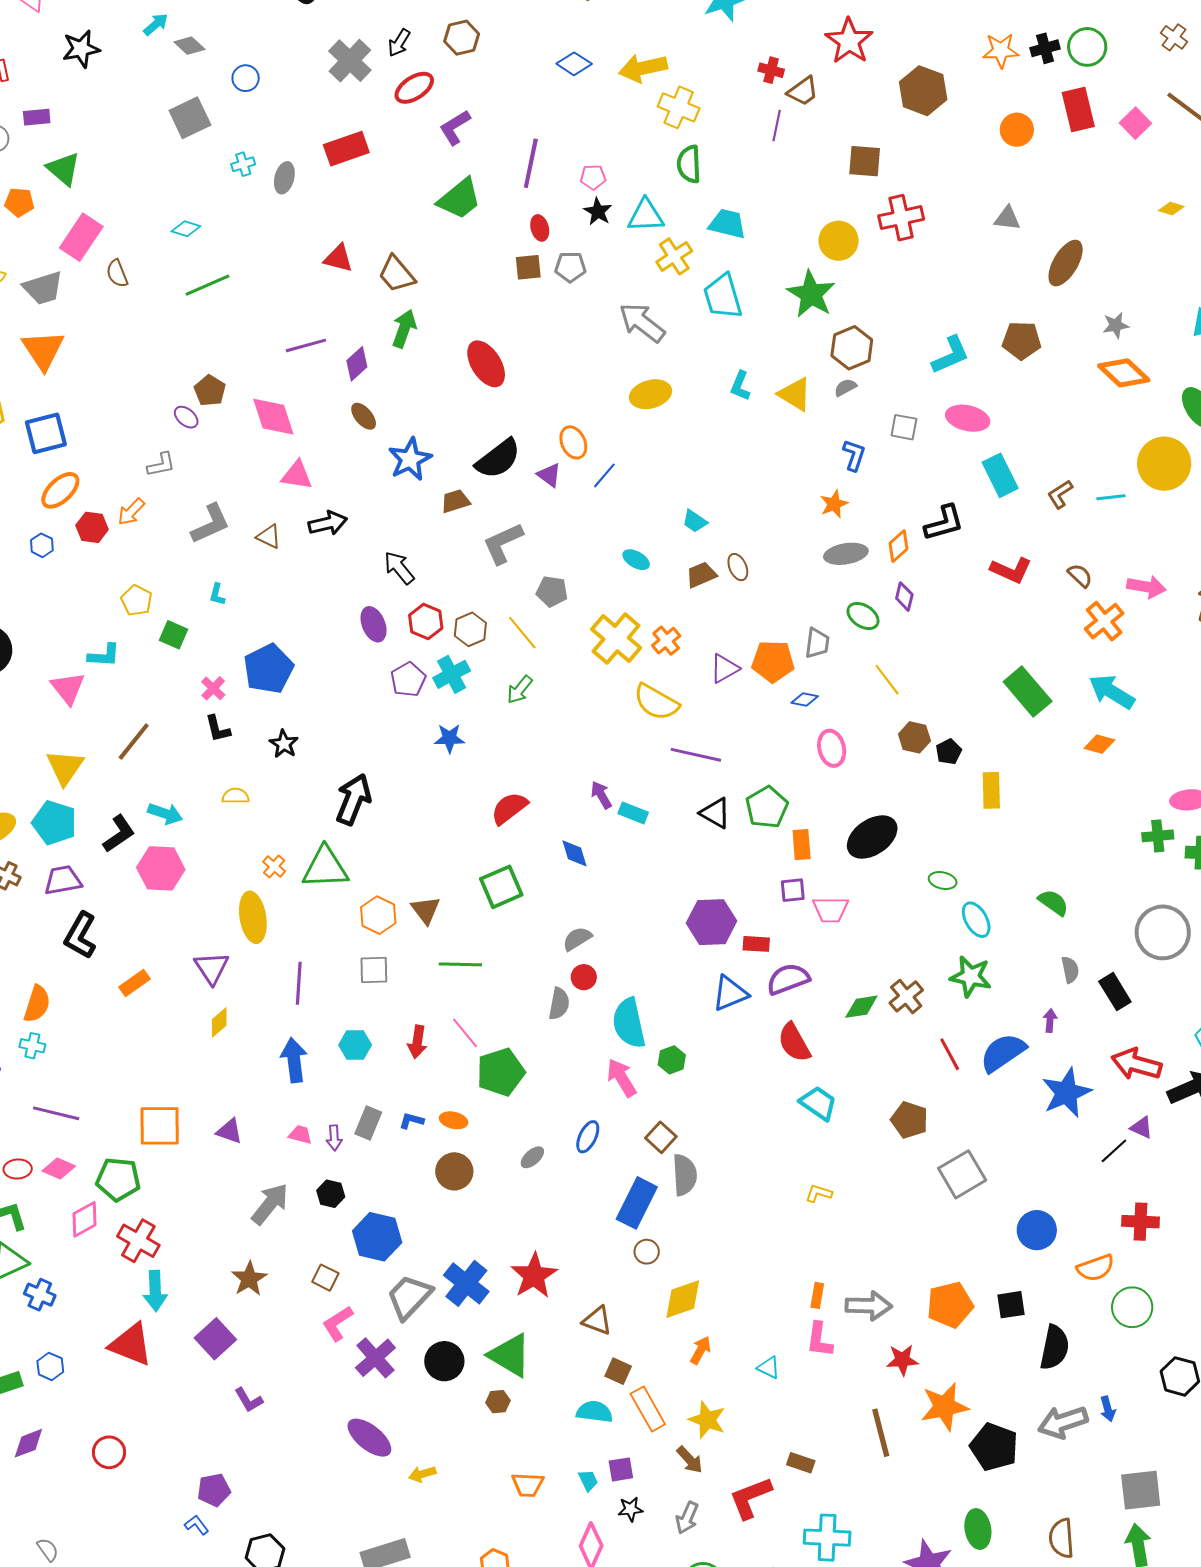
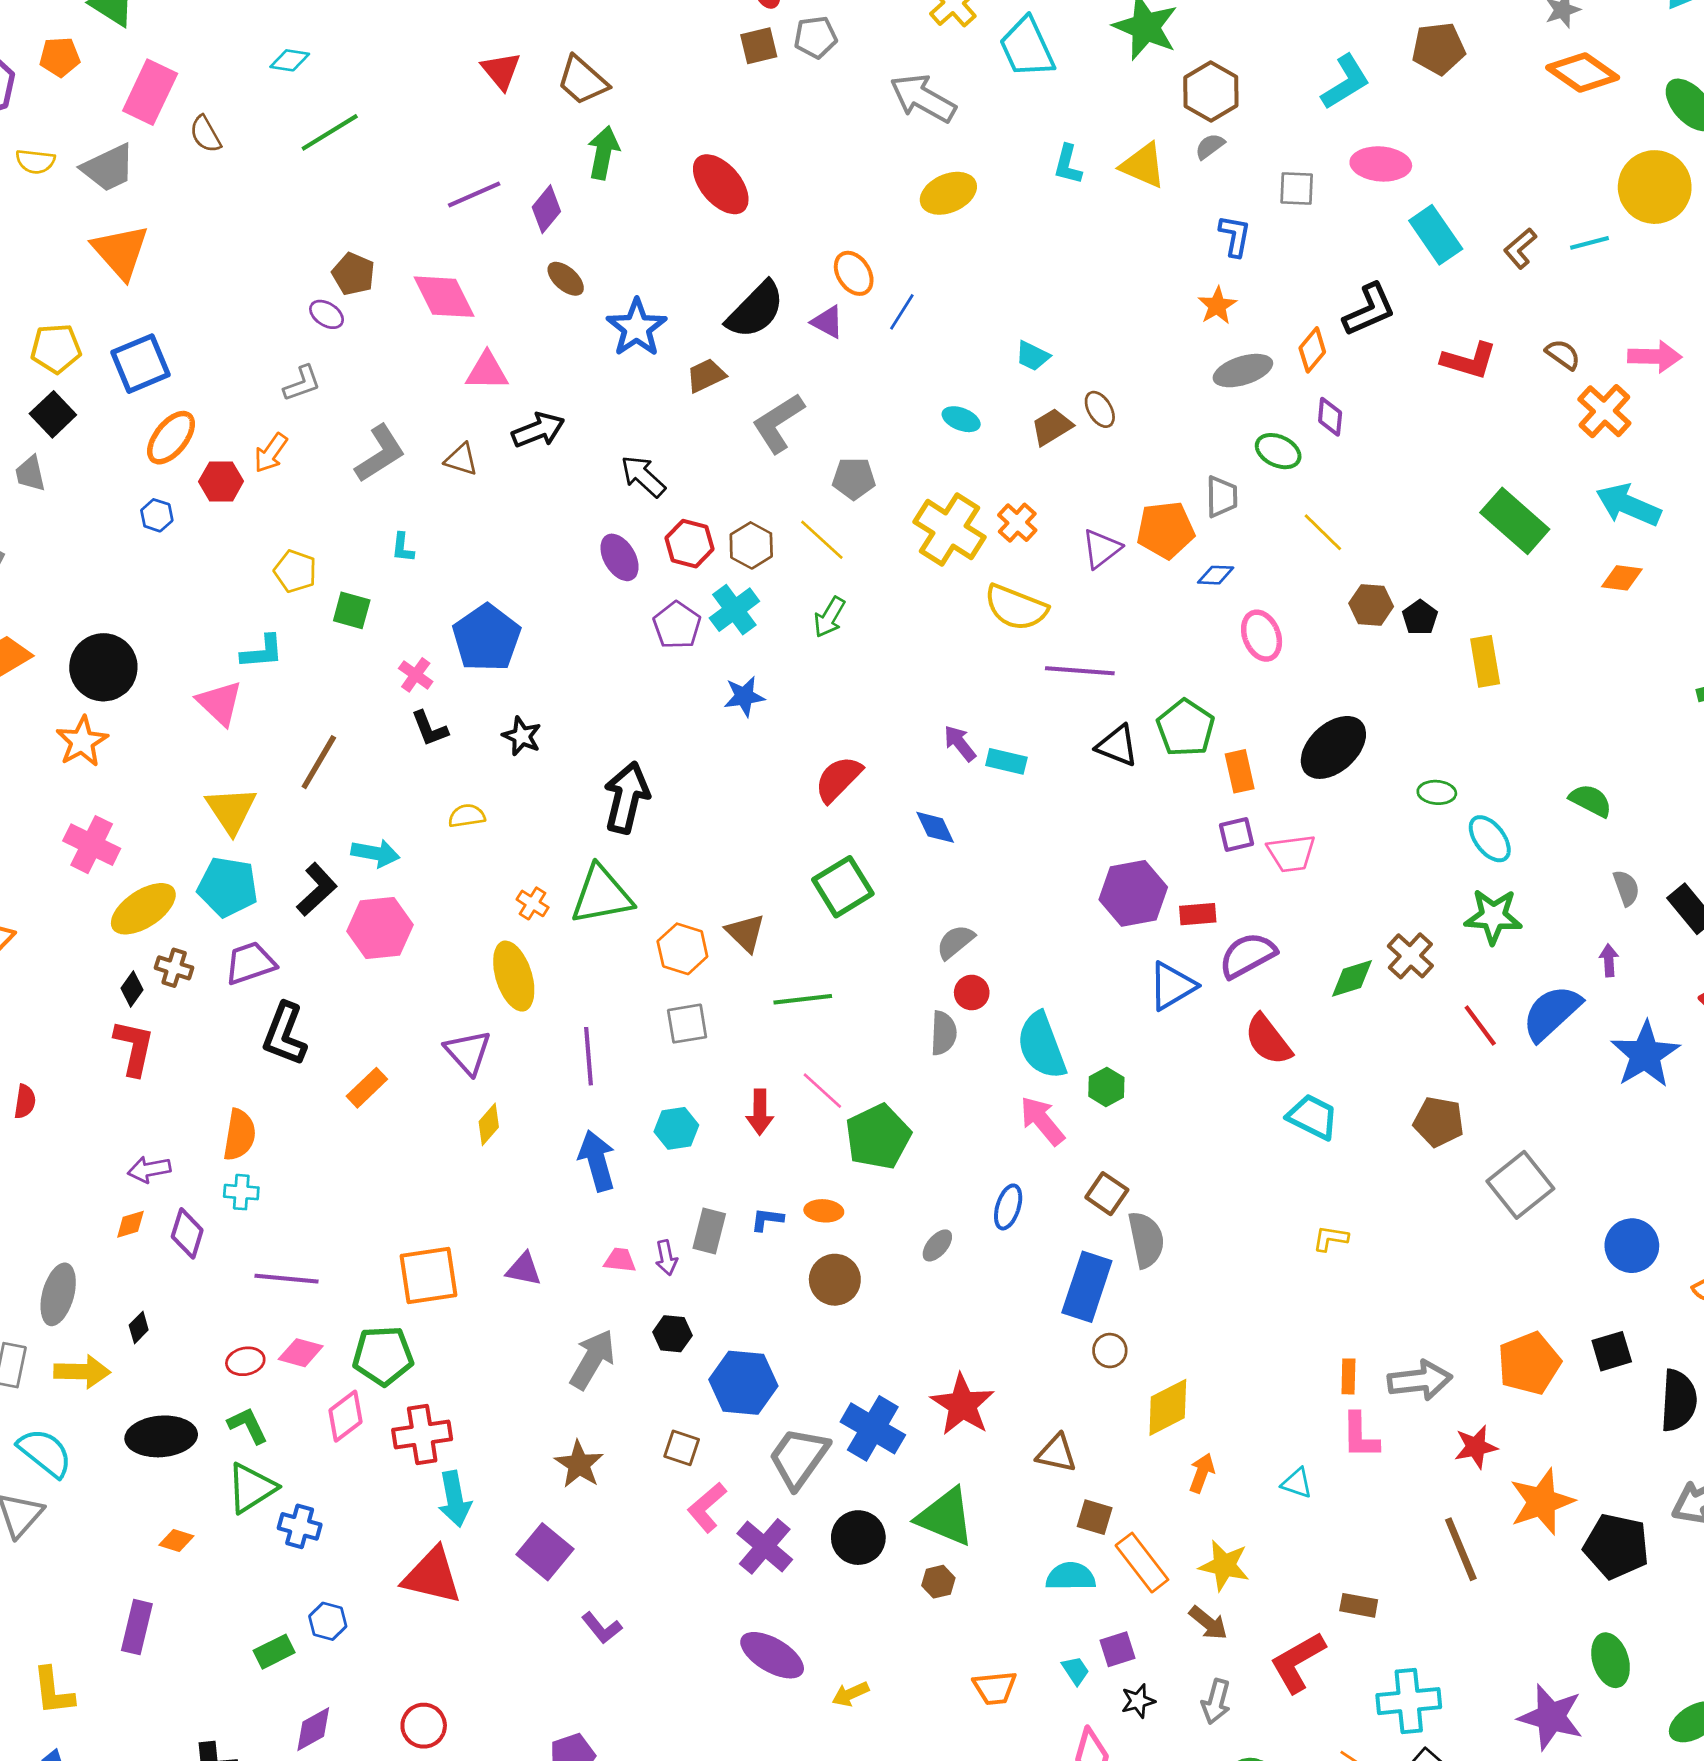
red triangle: (338, 258) -> (501, 71), turned 44
red cross: (138, 1241) -> (422, 1435), turned -30

